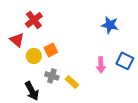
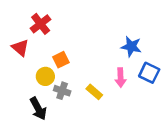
blue star: (110, 25) -> (131, 47), moved
yellow circle: (34, 56) -> (45, 76), moved
yellow rectangle: (72, 82) -> (94, 92), moved

